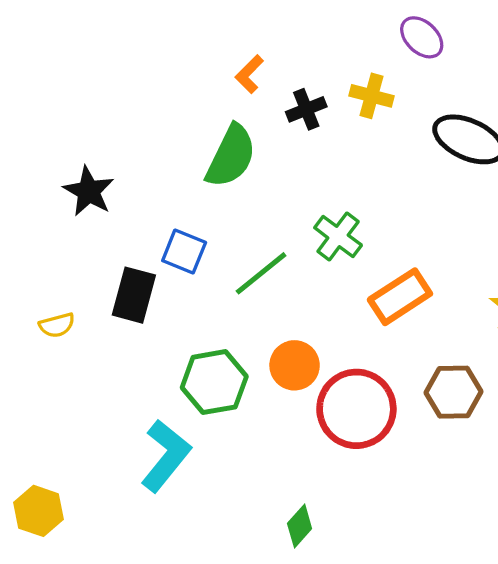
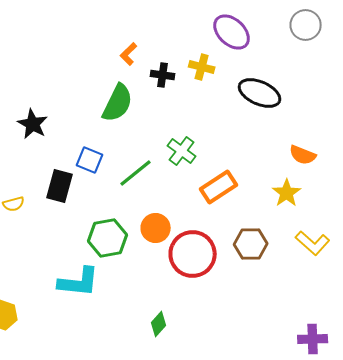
purple ellipse: (422, 37) -> (232, 32), size x1.4
black cross: (306, 109) -> (163, 75), turned 30
cyan L-shape: (166, 456) -> (79, 282), turned 57

